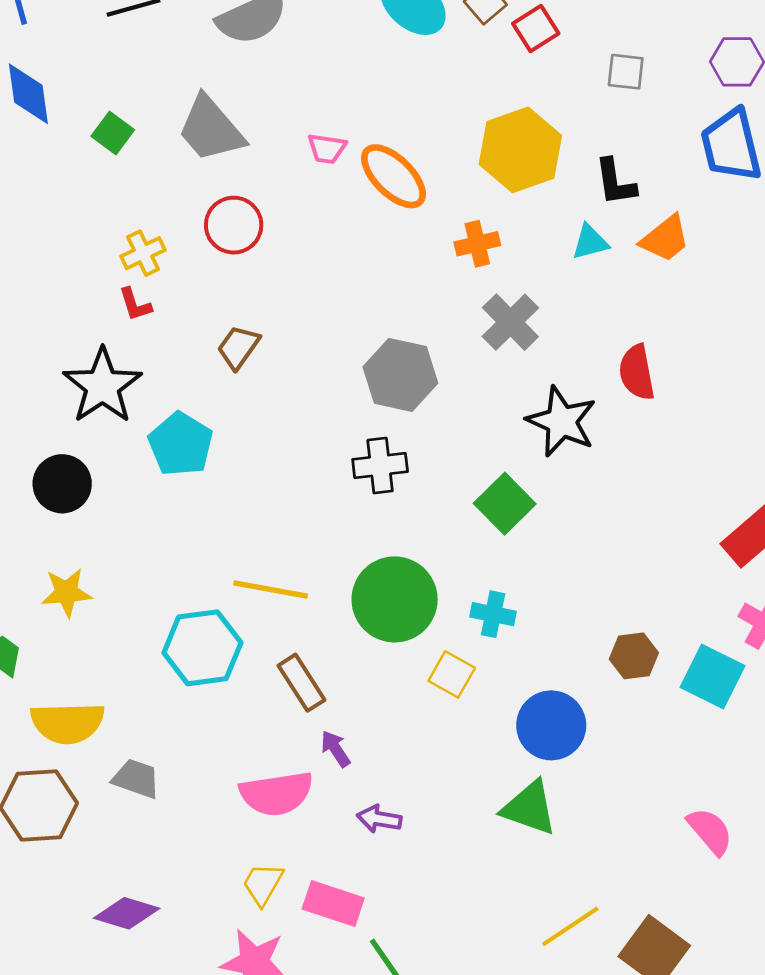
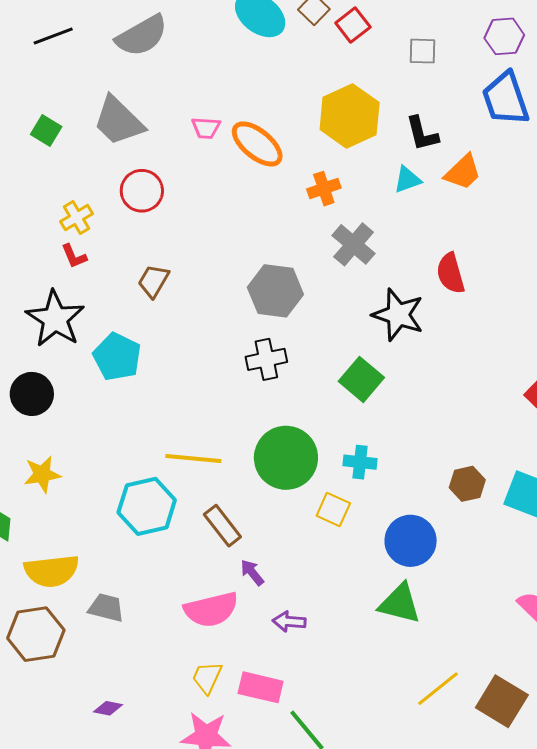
purple diamond: (127, 913) -> (108, 708), size x0.6

